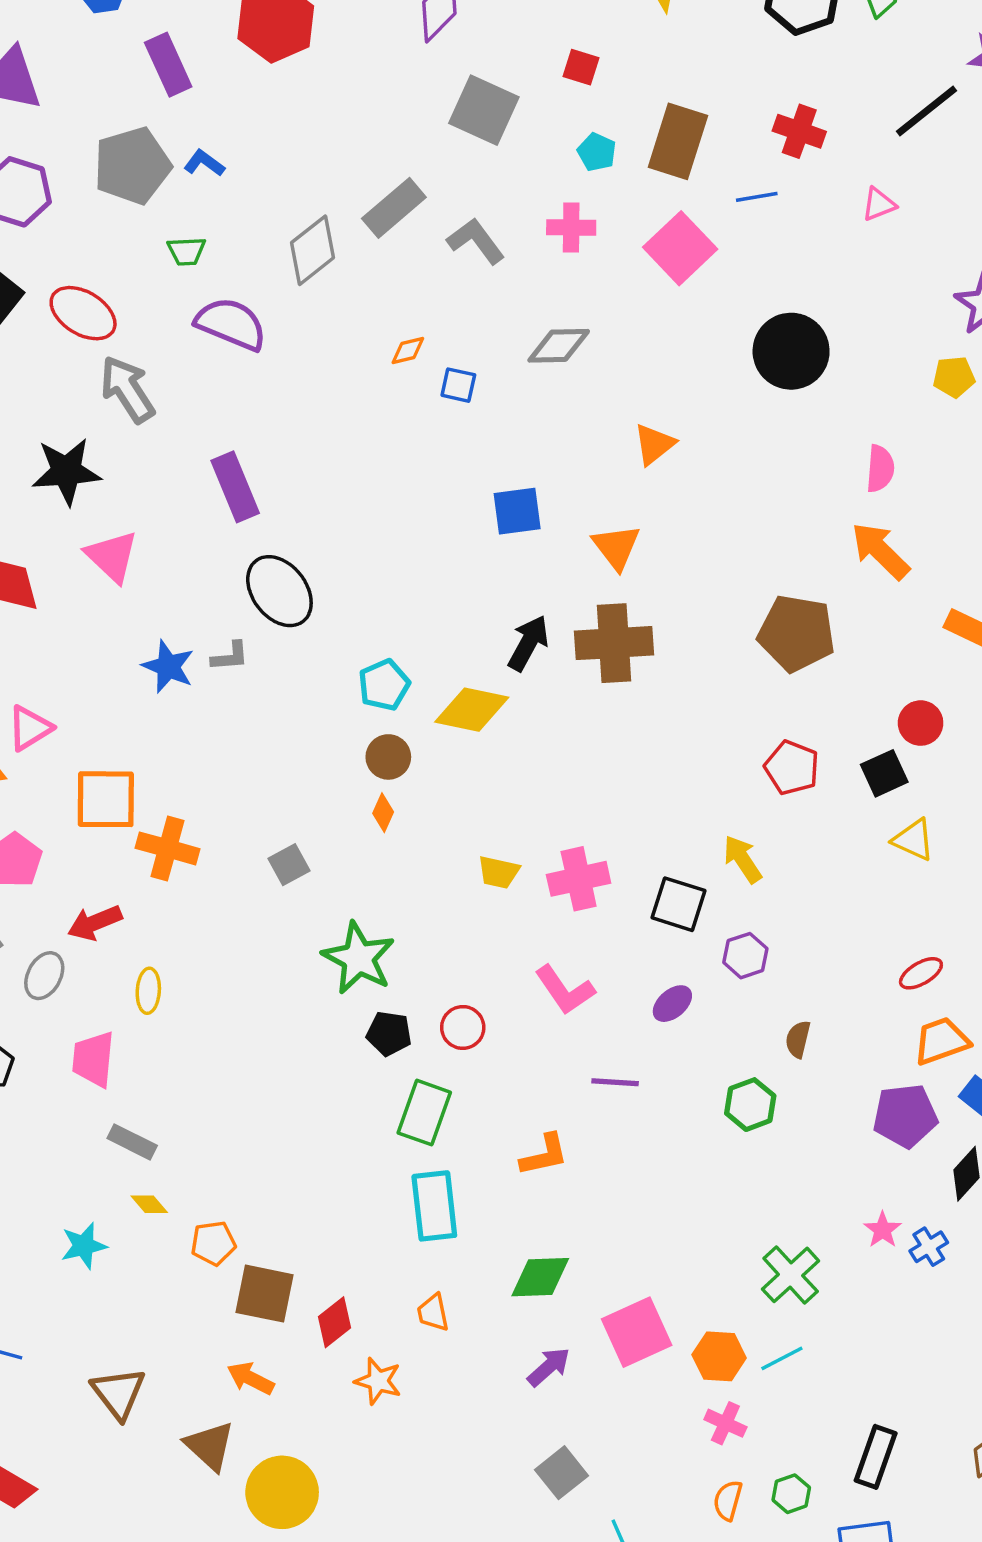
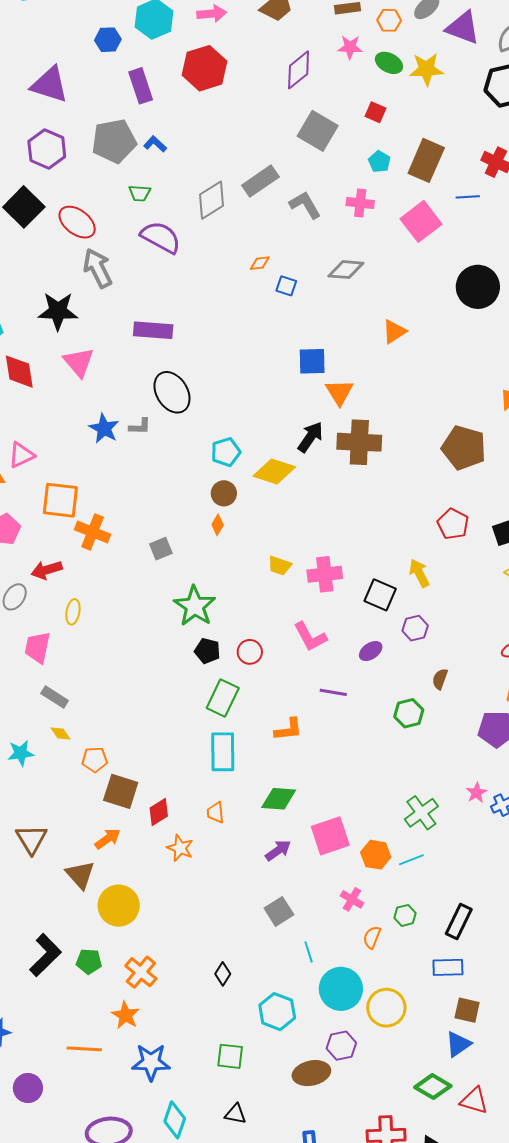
purple rectangle: (235, 487) -> (153, 330), turned -69
orange triangle: (616, 547) -> (339, 392), moved
orange arrow: (251, 1378) -> (108, 839), turned 112
pink cross: (725, 1423) -> (352, 899), moved
green hexagon: (791, 1494) -> (405, 915), moved

